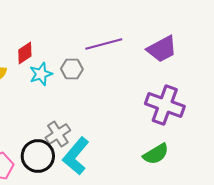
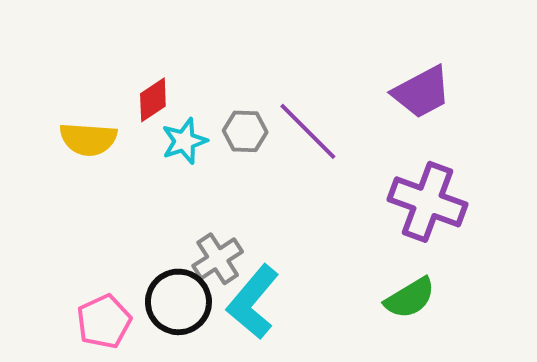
purple line: (104, 44) -> (308, 131), moved, turned 60

